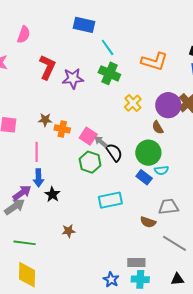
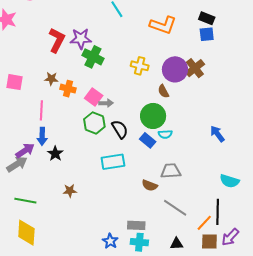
red L-shape: (47, 67) -> (57, 40), moved
green cross: (109, 73) -> (93, 57), moved
yellow cross: (133, 103) -> (140, 66), turned -36
gray arrow: (101, 142) -> (106, 103), turned 136
black semicircle: (114, 152) -> (120, 129), moved

